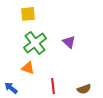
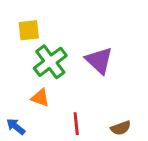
yellow square: (28, 14) -> (29, 30), moved
purple triangle: (69, 42) -> (99, 60), size x1.5

